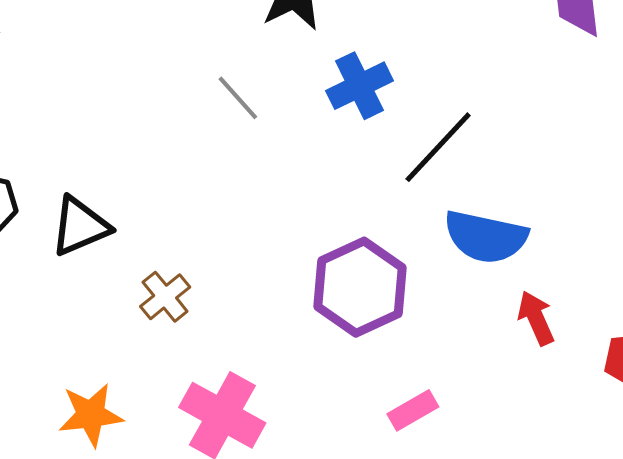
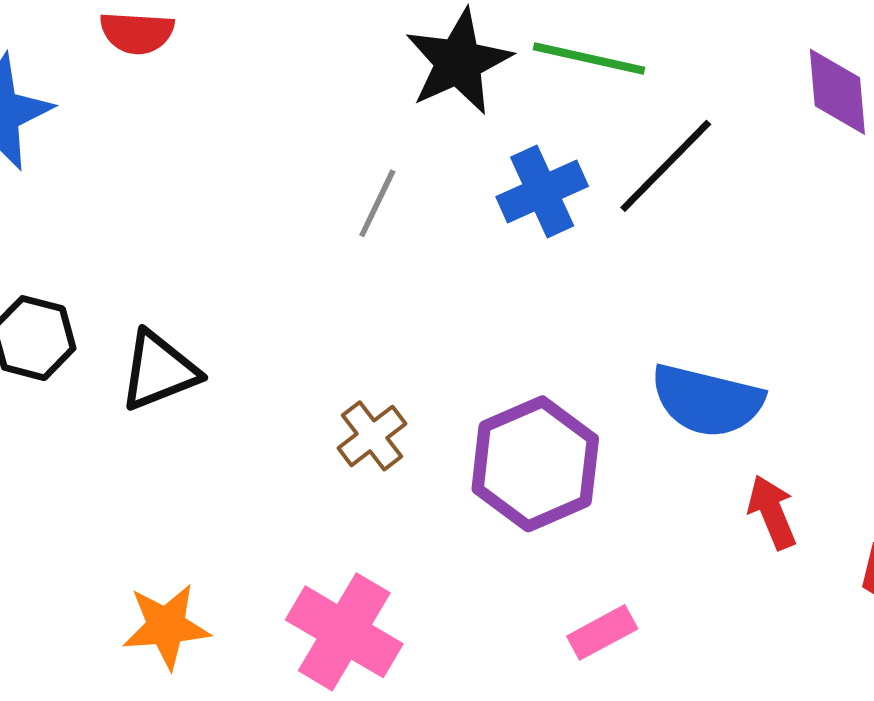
gray line: (238, 98) -> (377, 203), turned 66
black line: (438, 147) -> (666, 166), moved
brown cross: (165, 297) -> (372, 436), moved

